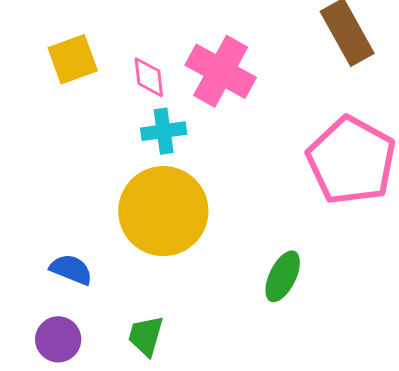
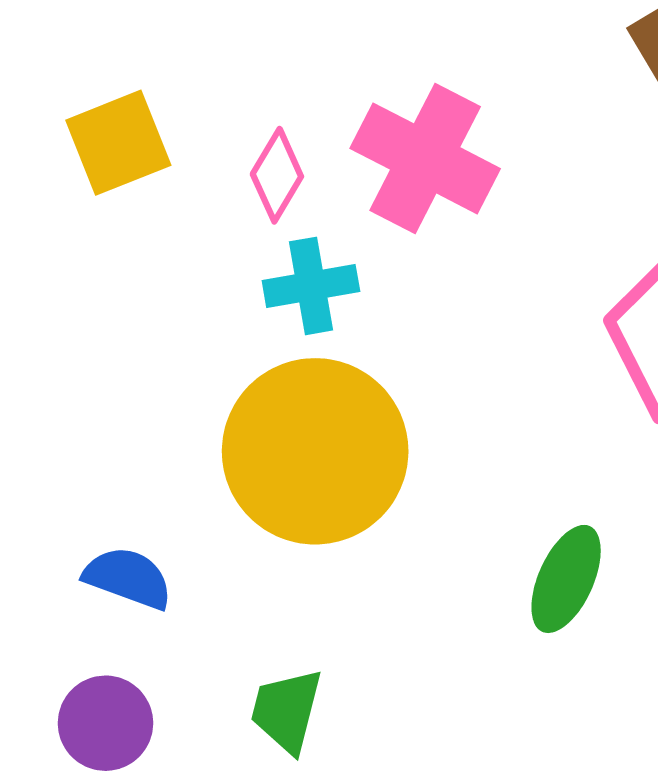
pink diamond: (149, 77) -> (277, 175), turned 39

